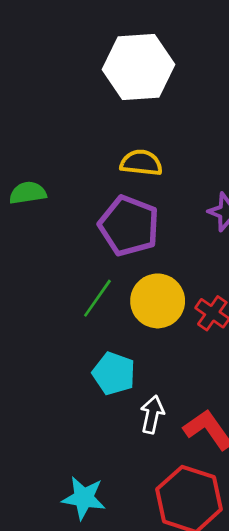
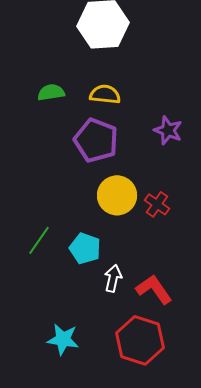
green semicircle: (28, 193) -> (51, 92), moved
green line: (97, 298) -> (39, 240), moved

